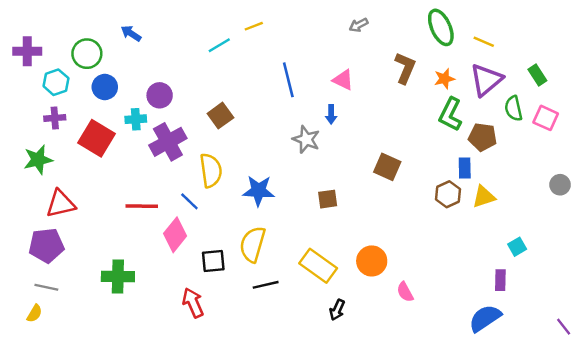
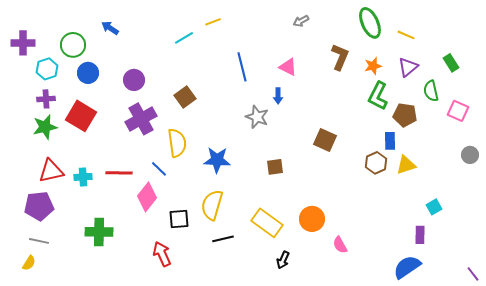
purple triangle: (486, 80) -> (408, 67), size x0.7
pink square: (546, 118) -> (458, 111), moved
cyan cross: (136, 119) -> (83, 177), moved
green star: (38, 160) -> (45, 127), moved

